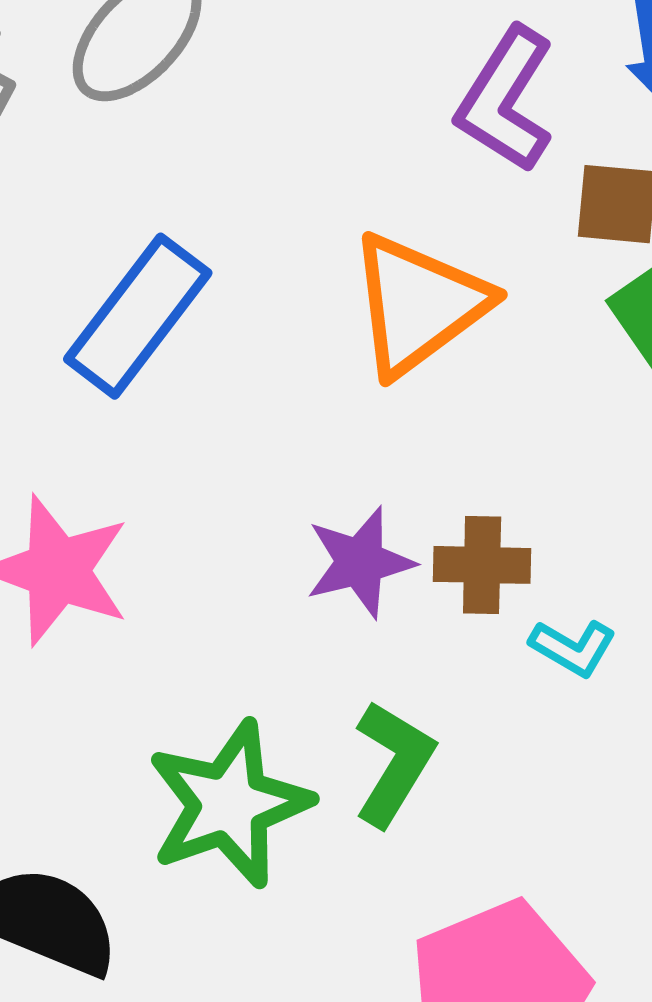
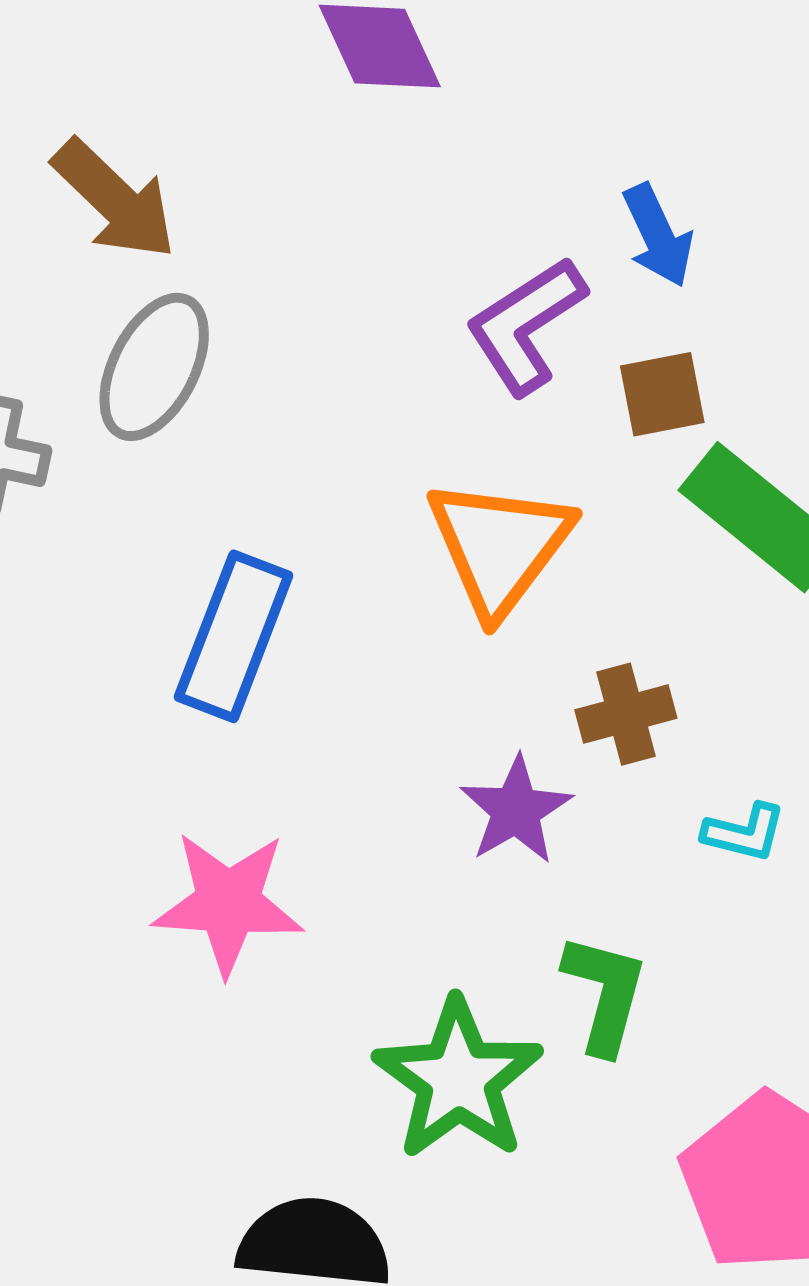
purple L-shape: (506, 100) -> (526, 325), turned 41
brown cross: (482, 565) -> (626, 714), moved

